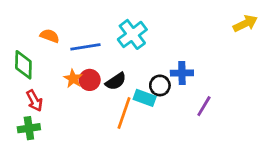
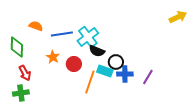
cyan cross: (132, 34) -> (88, 37), moved
blue cross: (182, 73) -> (125, 74), moved
red circle: (90, 80) -> (74, 64), moved
black semicircle: (116, 81) -> (97, 51), moved, turned 56

